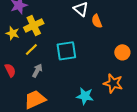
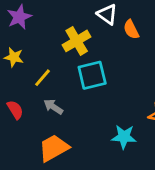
yellow cross: (34, 25) -> (77, 41), moved
gray arrow: (37, 71) -> (53, 107), turned -80

